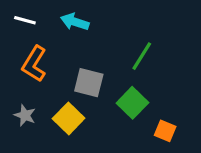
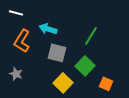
cyan arrow: (75, 22) -> (48, 29), moved
yellow square: (69, 118) -> (63, 83), moved

